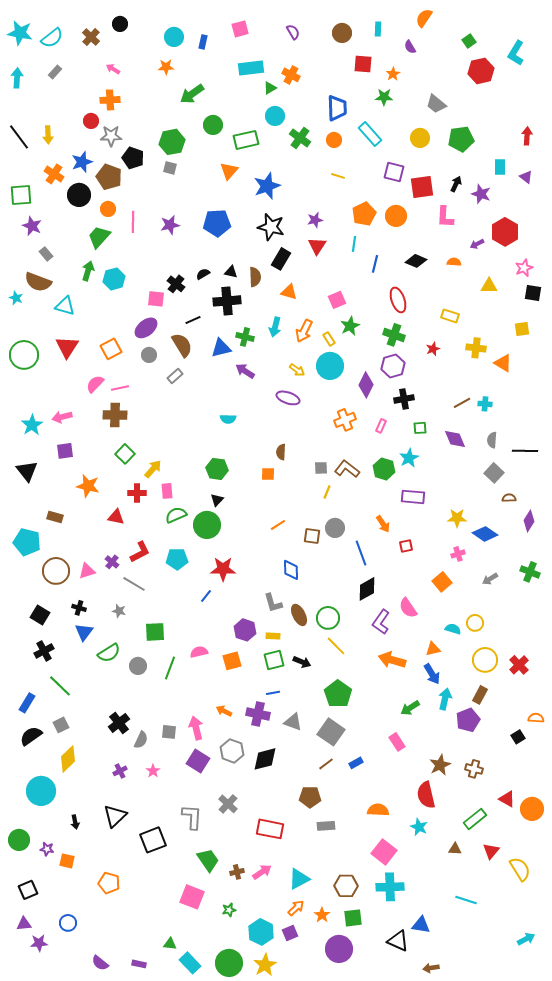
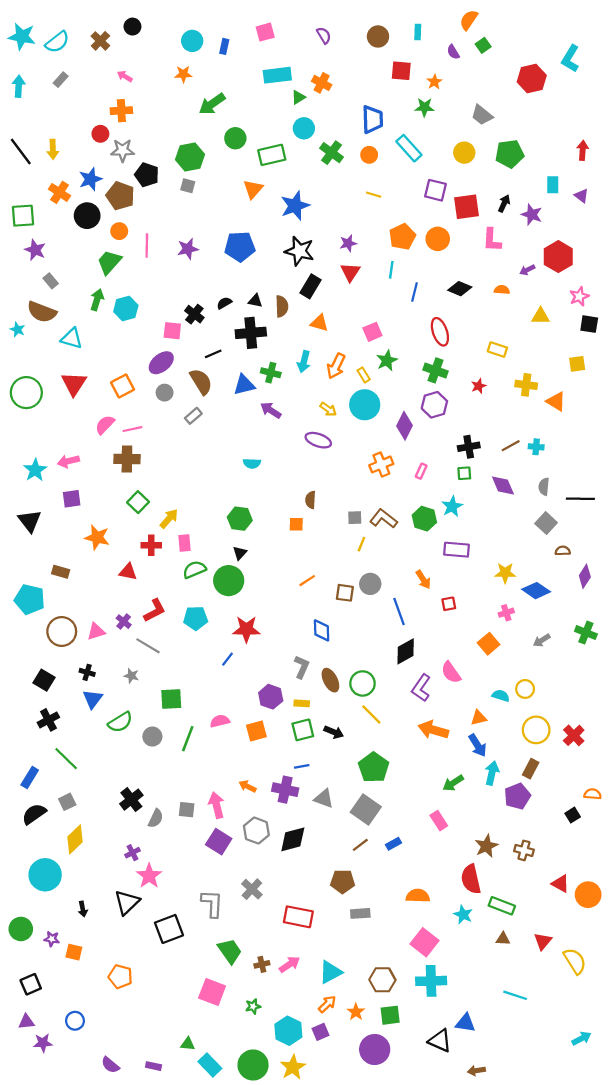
green square: (469, 41) -> (483, 45), moved
black cross: (404, 399) -> (469, 447), moved
gray L-shape: (273, 603) -> (302, 667), turned -140
pink star: (153, 771) -> (149, 876), moved, size x1.6
green rectangle: (475, 819) -> (502, 906), moved, turned 60

